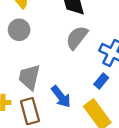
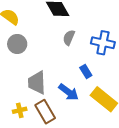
gray semicircle: (77, 38) -> (69, 38), size x0.7
blue rectangle: (101, 81) -> (86, 71), moved, turned -56

